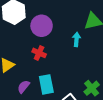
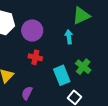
cyan rectangle: (46, 84) -> (62, 75), moved
green cross: (92, 88) -> (83, 67), moved

